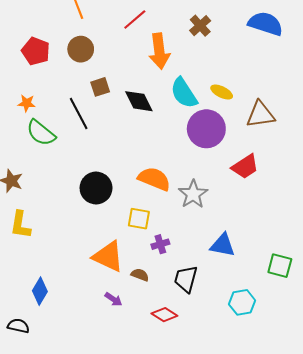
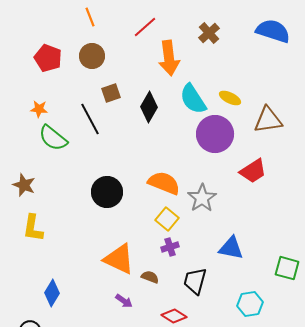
black diamond: (139, 101) -> (149, 107), turned 56
yellow square: (139, 219) -> (167, 219), moved, turned 30

